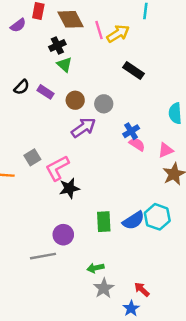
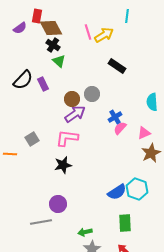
brown diamond: (70, 19) -> (51, 28), moved
black cross: (57, 46) -> (53, 45), turned -32
black semicircle: (22, 87) -> (23, 80), size x1.5
purple rectangle: (45, 92) -> (43, 84), turned 32
brown circle: (75, 100) -> (72, 99), moved
pink semicircle: (137, 144) -> (120, 128), turned -80
pink L-shape: (57, 168) -> (67, 138), moved, turned 35
green rectangle: (104, 222) -> (125, 223), moved

